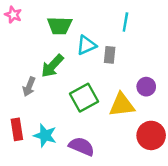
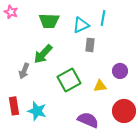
cyan triangle: (86, 45) -> (81, 25), moved
yellow triangle: (122, 105) -> (100, 86), size x0.6
purple semicircle: (82, 146) -> (88, 120), moved

